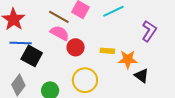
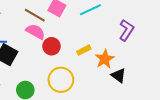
yellow rectangle: (107, 51) -> (84, 50), turned -32
orange star: (128, 59) -> (105, 59), turned -30

